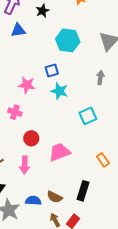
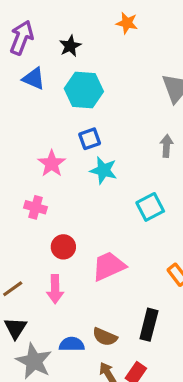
blue triangle: (18, 30) -> (34, 79), turned 35
cyan hexagon: (68, 40) -> (84, 90), moved
pink star: (27, 85) -> (52, 164), turned 30

